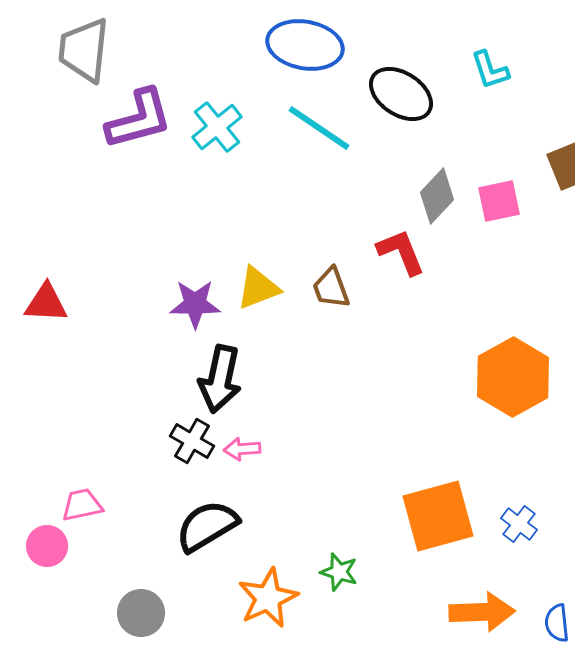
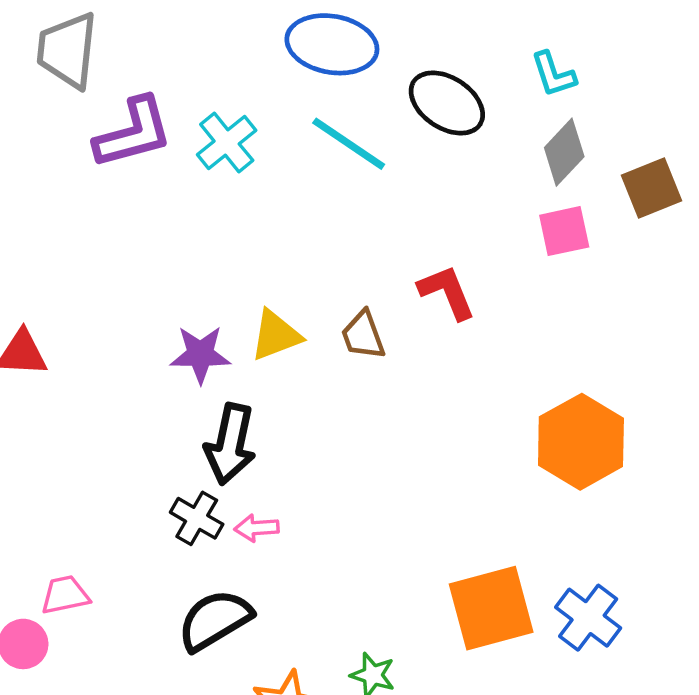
gray diamond: (437, 196) -> (564, 152), moved
blue cross: (519, 524) -> (588, 618), size x1.5

